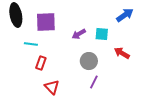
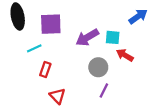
purple arrow: (79, 34) -> (87, 37), size x1.5
cyan line: (31, 44) -> (34, 48), turned -32
red arrow: (122, 53) -> (125, 55), moved

